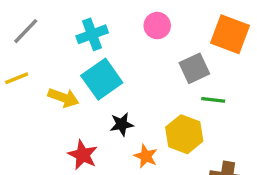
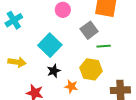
cyan cross: (92, 34) -> (14, 20), moved
cyan square: (102, 79) -> (50, 45), moved

